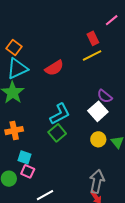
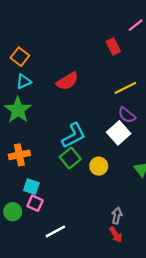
yellow line: (92, 55) -> (125, 88), moved
cyan triangle: (17, 68) -> (24, 81), size x0.6
yellow circle: (98, 139) -> (99, 166), moved
gray arrow: (97, 181) -> (117, 216), size x0.6

